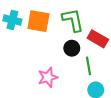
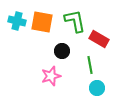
black circle: (72, 48) -> (62, 51), moved

